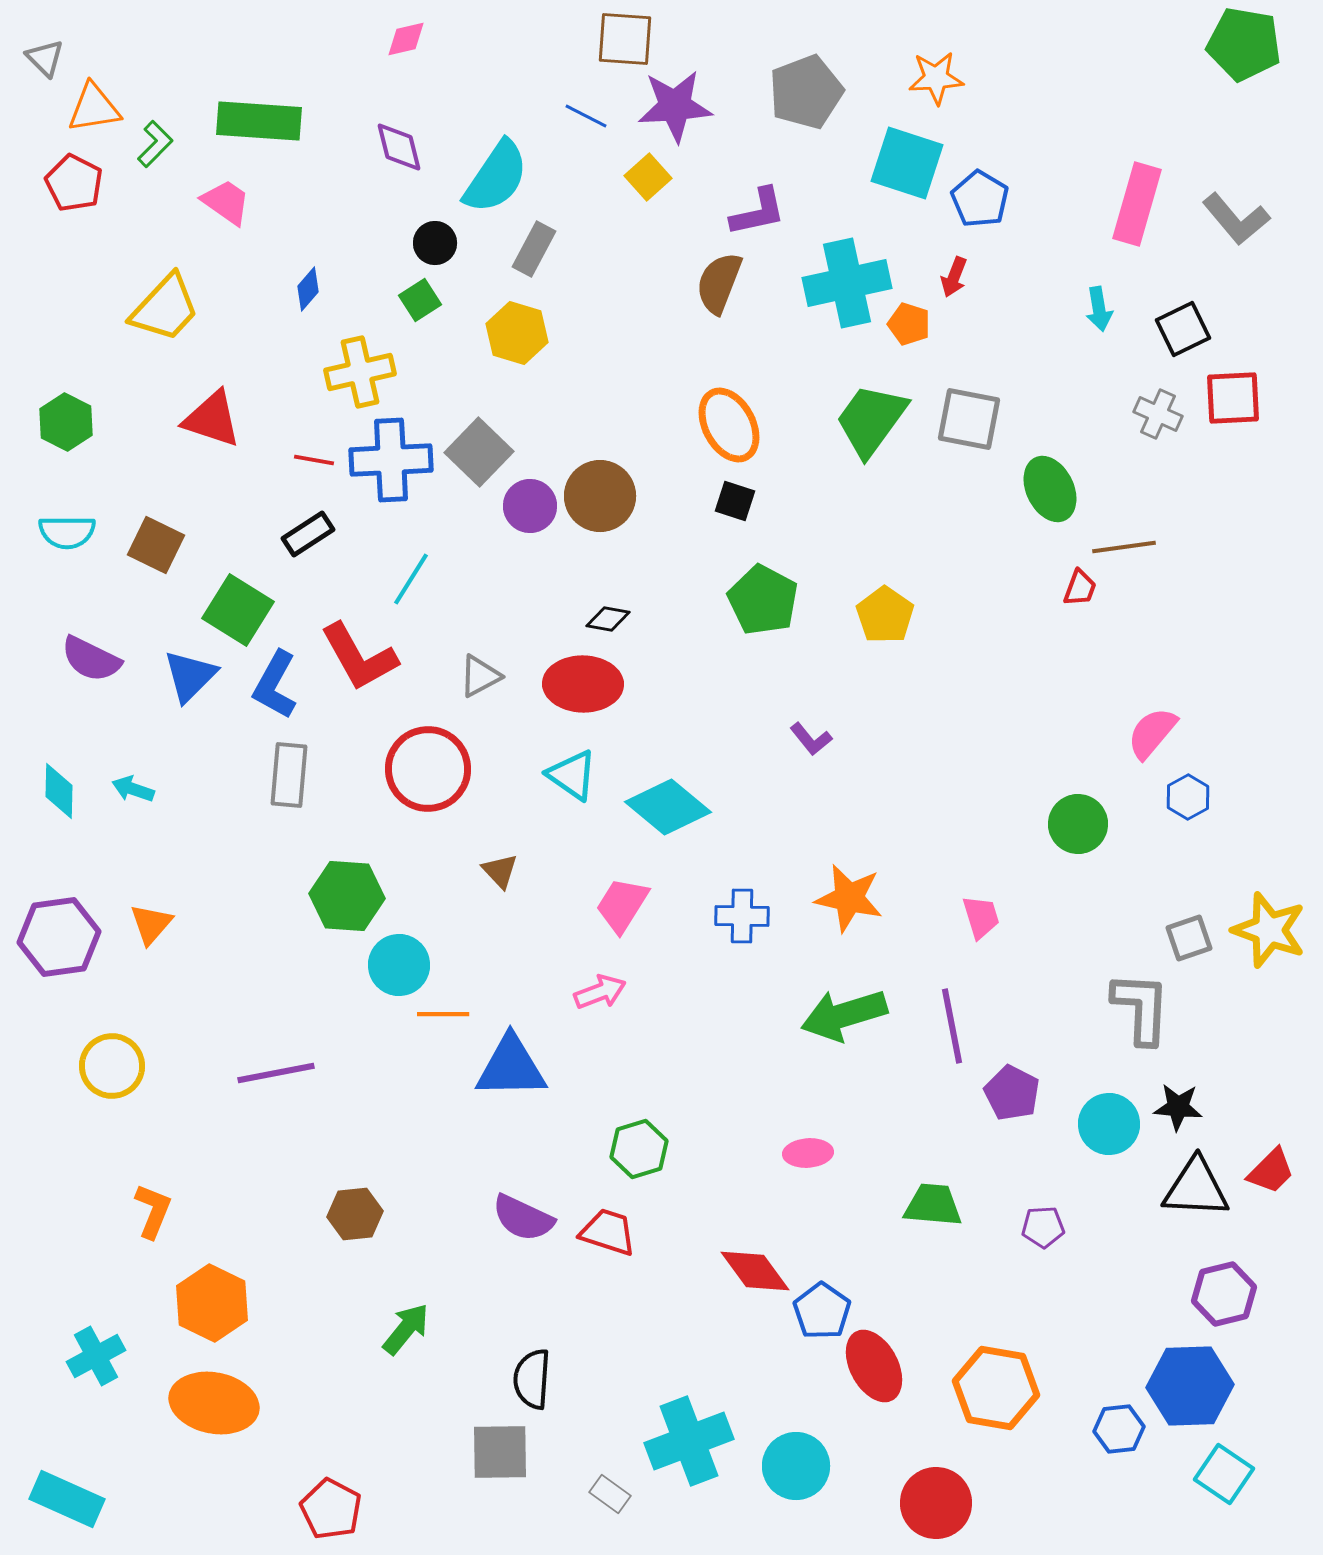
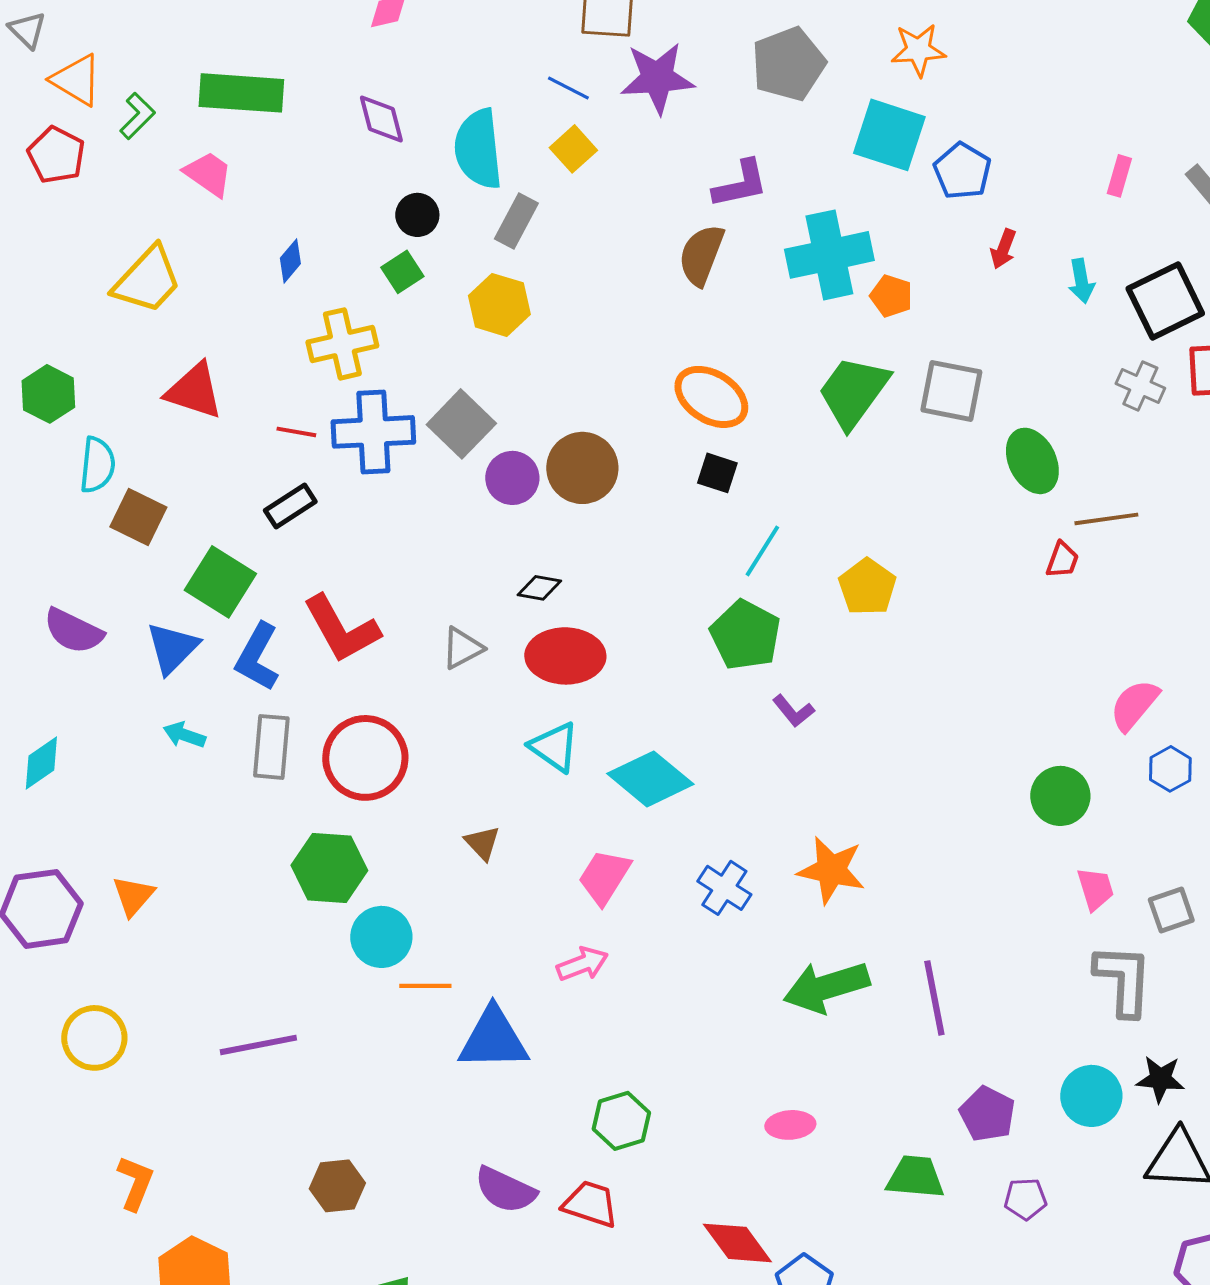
orange triangle: (94, 108) -> (76, 80), turned 40
cyan semicircle: (496, 177) -> (478, 149), turned 140
yellow square: (648, 177) -> (573, 149), moved
pink rectangle: (1137, 204) -> (1119, 176), size x0.5
red arrow: (954, 277) -> (1003, 249), moved
black square: (1183, 329) -> (1165, 301), size x1.4
orange ellipse: (729, 425) -> (711, 397), turned -30
cyan semicircle: (67, 532) -> (97, 465), moved, turned -84
cyan line: (411, 579) -> (762, 551), moved
green pentagon: (763, 600) -> (745, 635), moved
black diamond: (608, 619) -> (539, 588), moved
red circle: (428, 769) -> (365, 758), moved
cyan arrow: (133, 789) -> (184, 735), moved
cyan diamond: (59, 791) -> (41, 763), turned 54
blue cross: (742, 916) -> (724, 888), turned 32
pink trapezoid: (981, 917) -> (1095, 889), moved
purple pentagon: (1012, 1093) -> (987, 1114), moved

